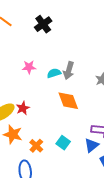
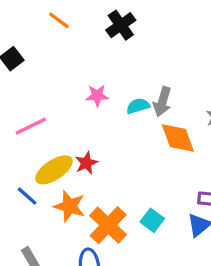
orange diamond: (68, 101) -> (178, 138), moved
orange cross: (36, 146) -> (108, 225), size x1.6

